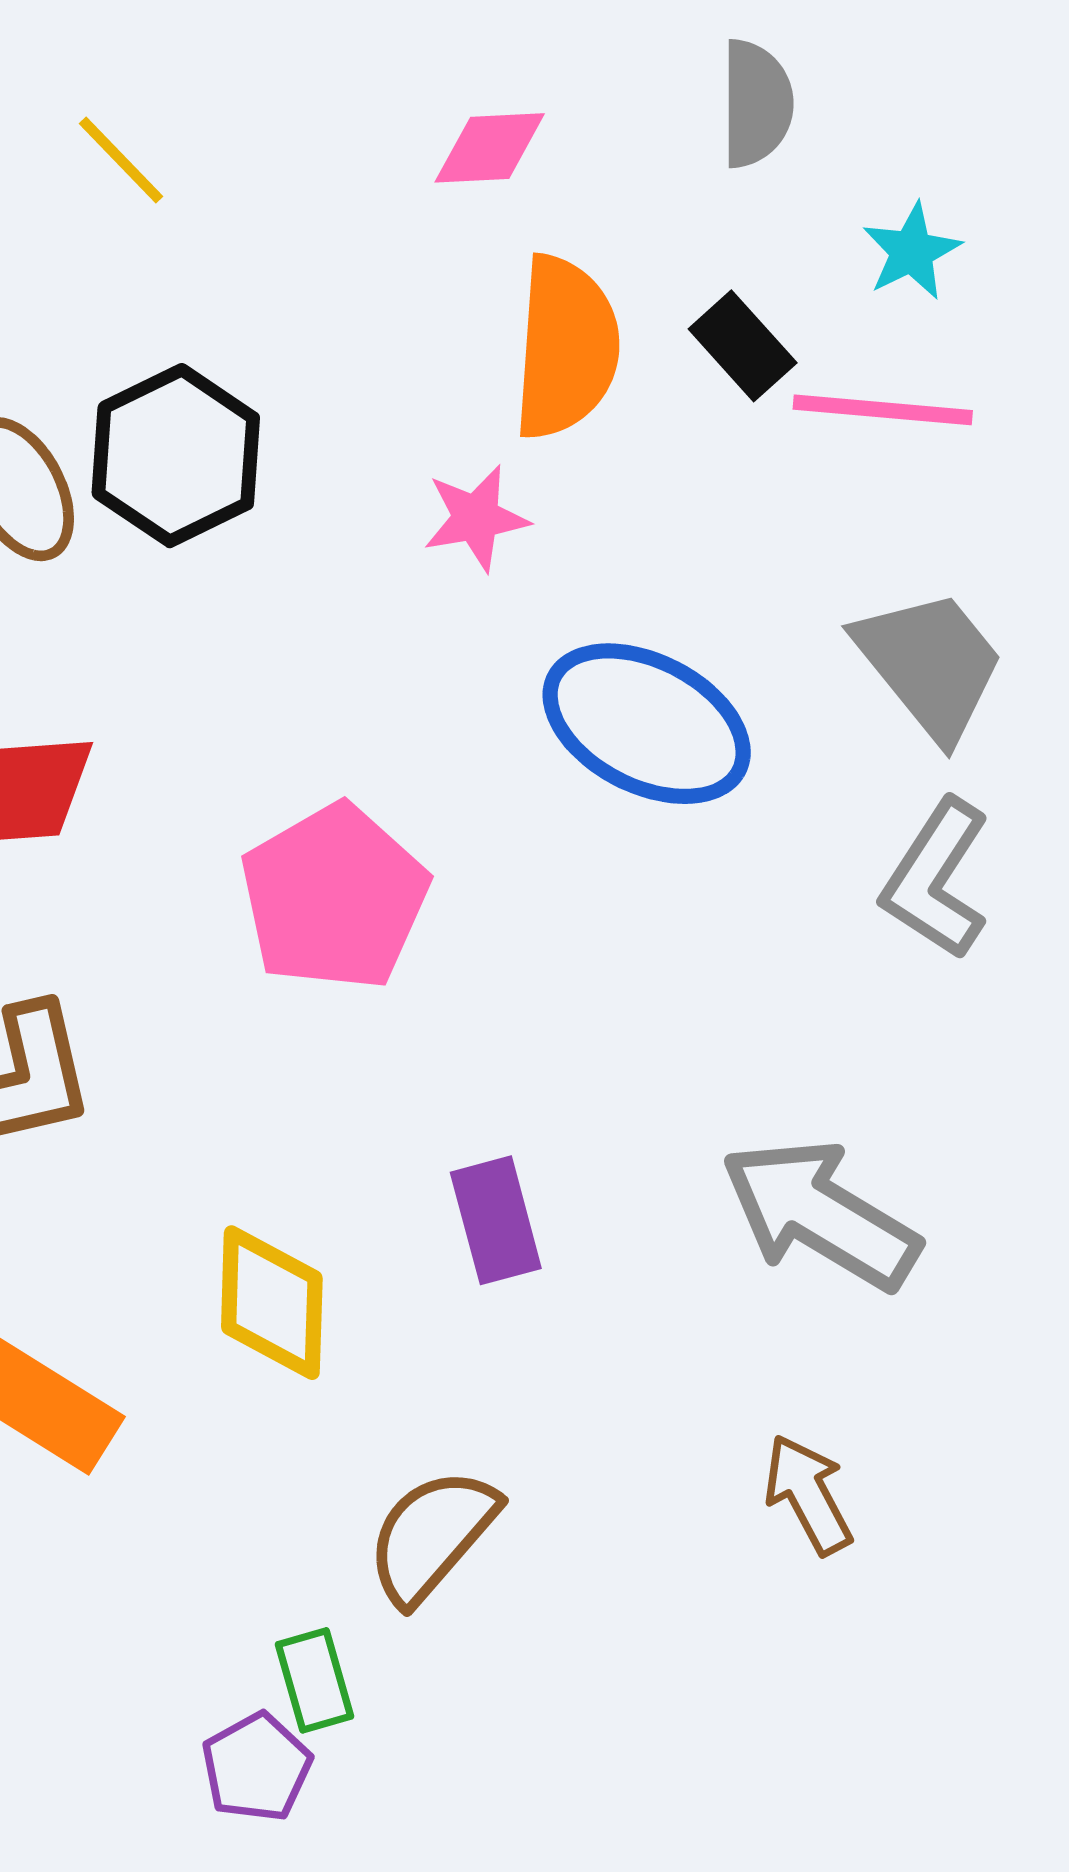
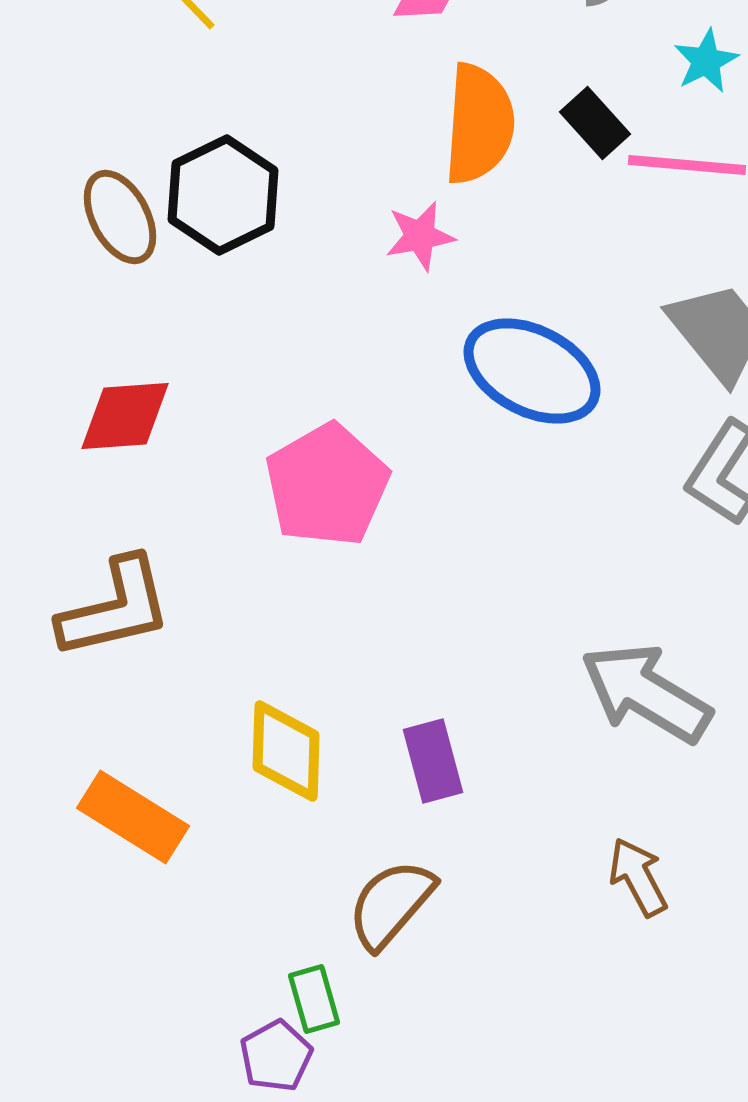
purple rectangle: (496, 1220) -> (433, 761), moved

